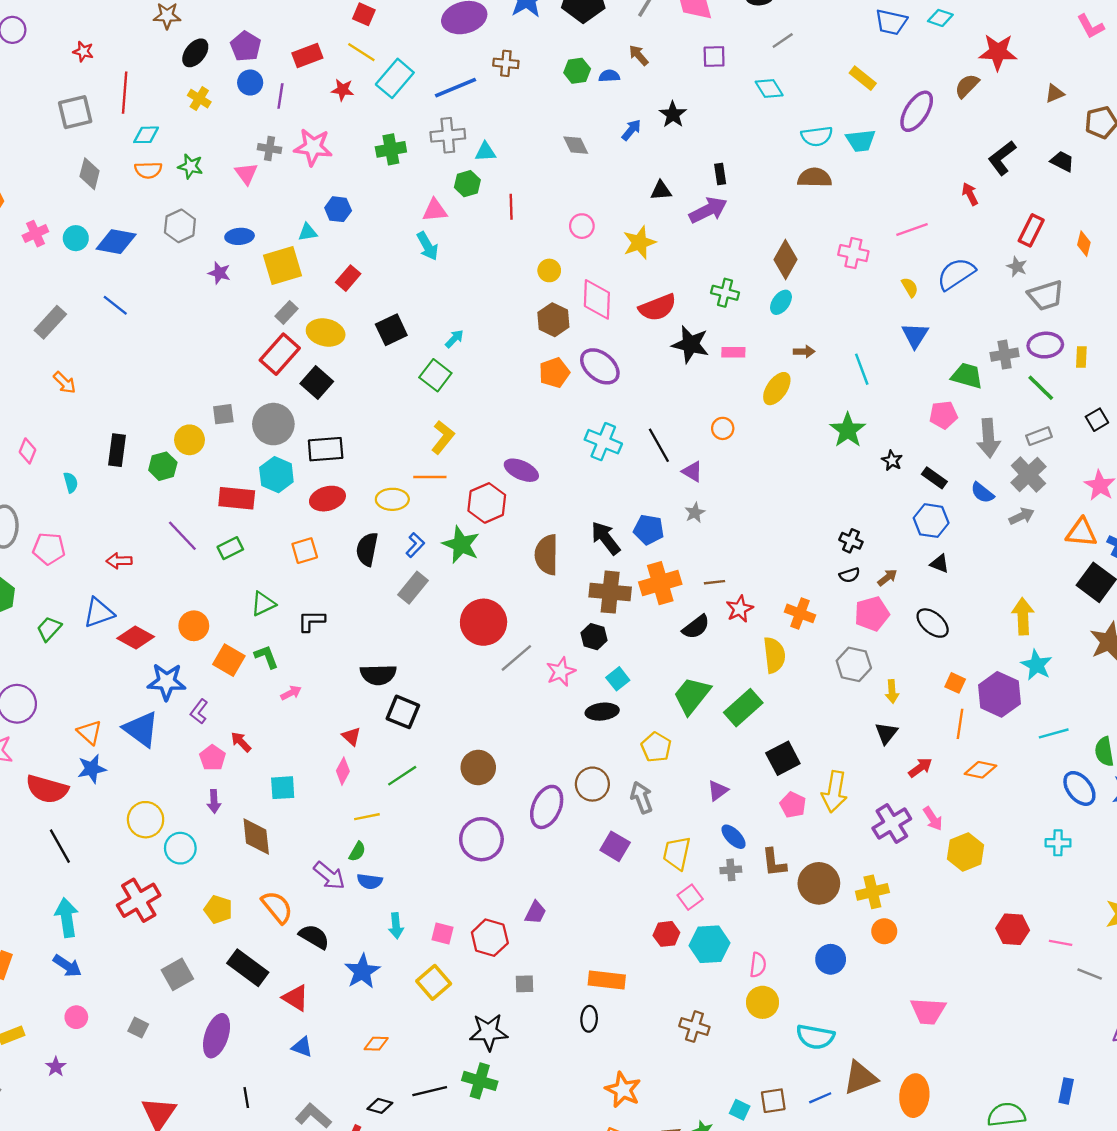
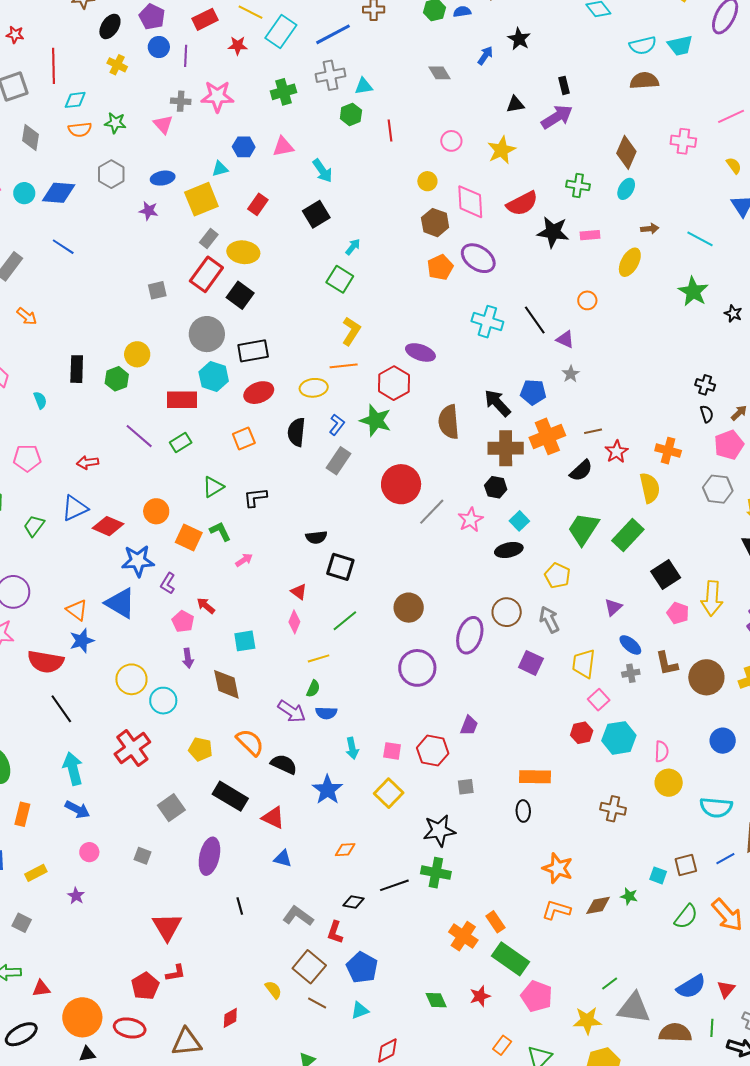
pink triangle: (435, 210) -> (283, 147), moved
black square: (391, 330) -> (316, 214), moved
cyan line: (862, 369) -> (700, 239), turned -36
gray square: (223, 414) -> (157, 290), moved
black semicircle: (850, 575) -> (707, 414), turned -84
black semicircle: (378, 675) -> (316, 537), size x0.7

